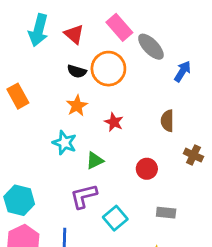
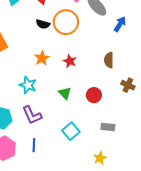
orange star: (77, 106) -> (42, 58), moved
cyan star: (64, 143) -> (28, 85), moved
green triangle: (95, 161) -> (65, 93), moved, turned -48
purple L-shape: (84, 196) -> (32, 115), moved, turned -100

